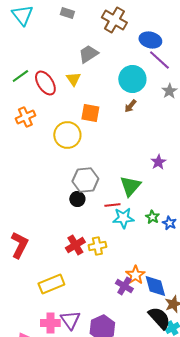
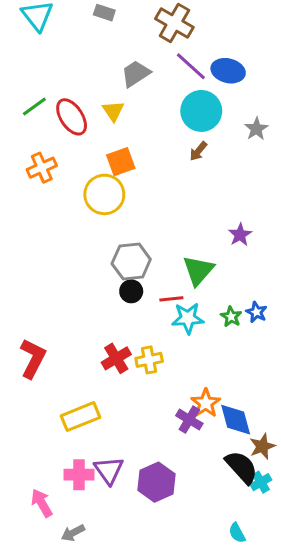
blue ellipse: (150, 40) -> (228, 71), moved
purple line: (159, 60) -> (191, 66), moved
orange square: (90, 113) -> (121, 162), moved, turned -30
black circle: (77, 199) -> (131, 291), moved
blue star: (169, 223) -> (256, 312), moved

